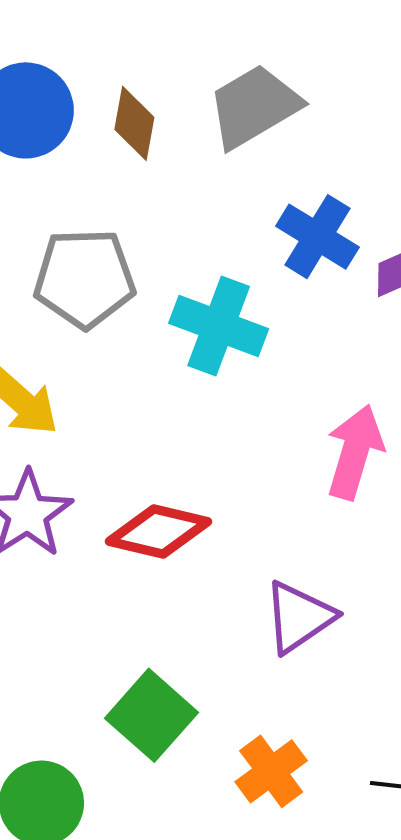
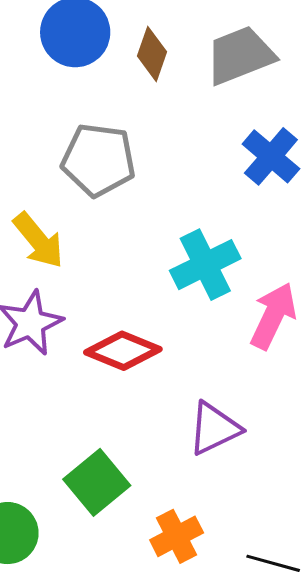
cyan cross: (219, 326) -> (205, 265), moved, turned 34

